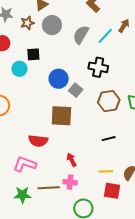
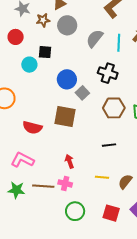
cyan line: (105, 36) -> (119, 43), turned -48
red semicircle: (38, 141) -> (32, 127), moved
red square: (112, 191) -> (111, 213), moved

